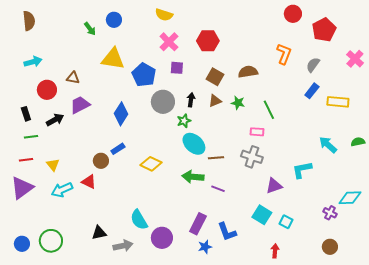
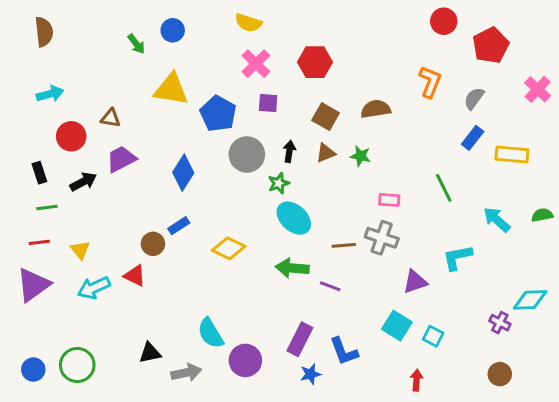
green line: (269, 110) -> (444, 188), moved
brown line: (216, 158) -> (344, 245), moved

